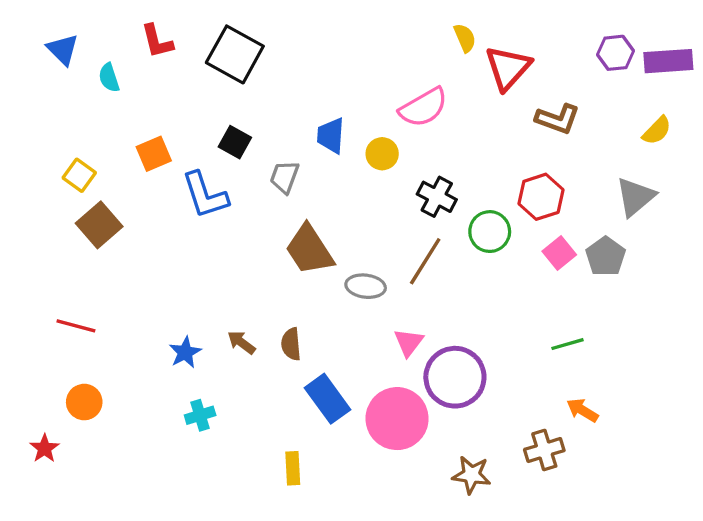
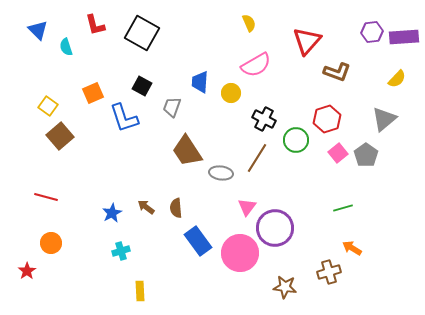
yellow semicircle: (465, 38) -> (249, 23), moved
yellow rectangle: (293, 468) -> (140, 291), moved

